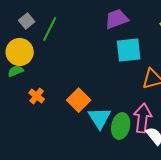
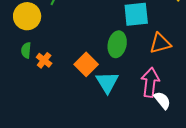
green semicircle: (16, 71) -> (26, 50), moved, turned -63
green ellipse: (121, 126) -> (117, 44), moved

